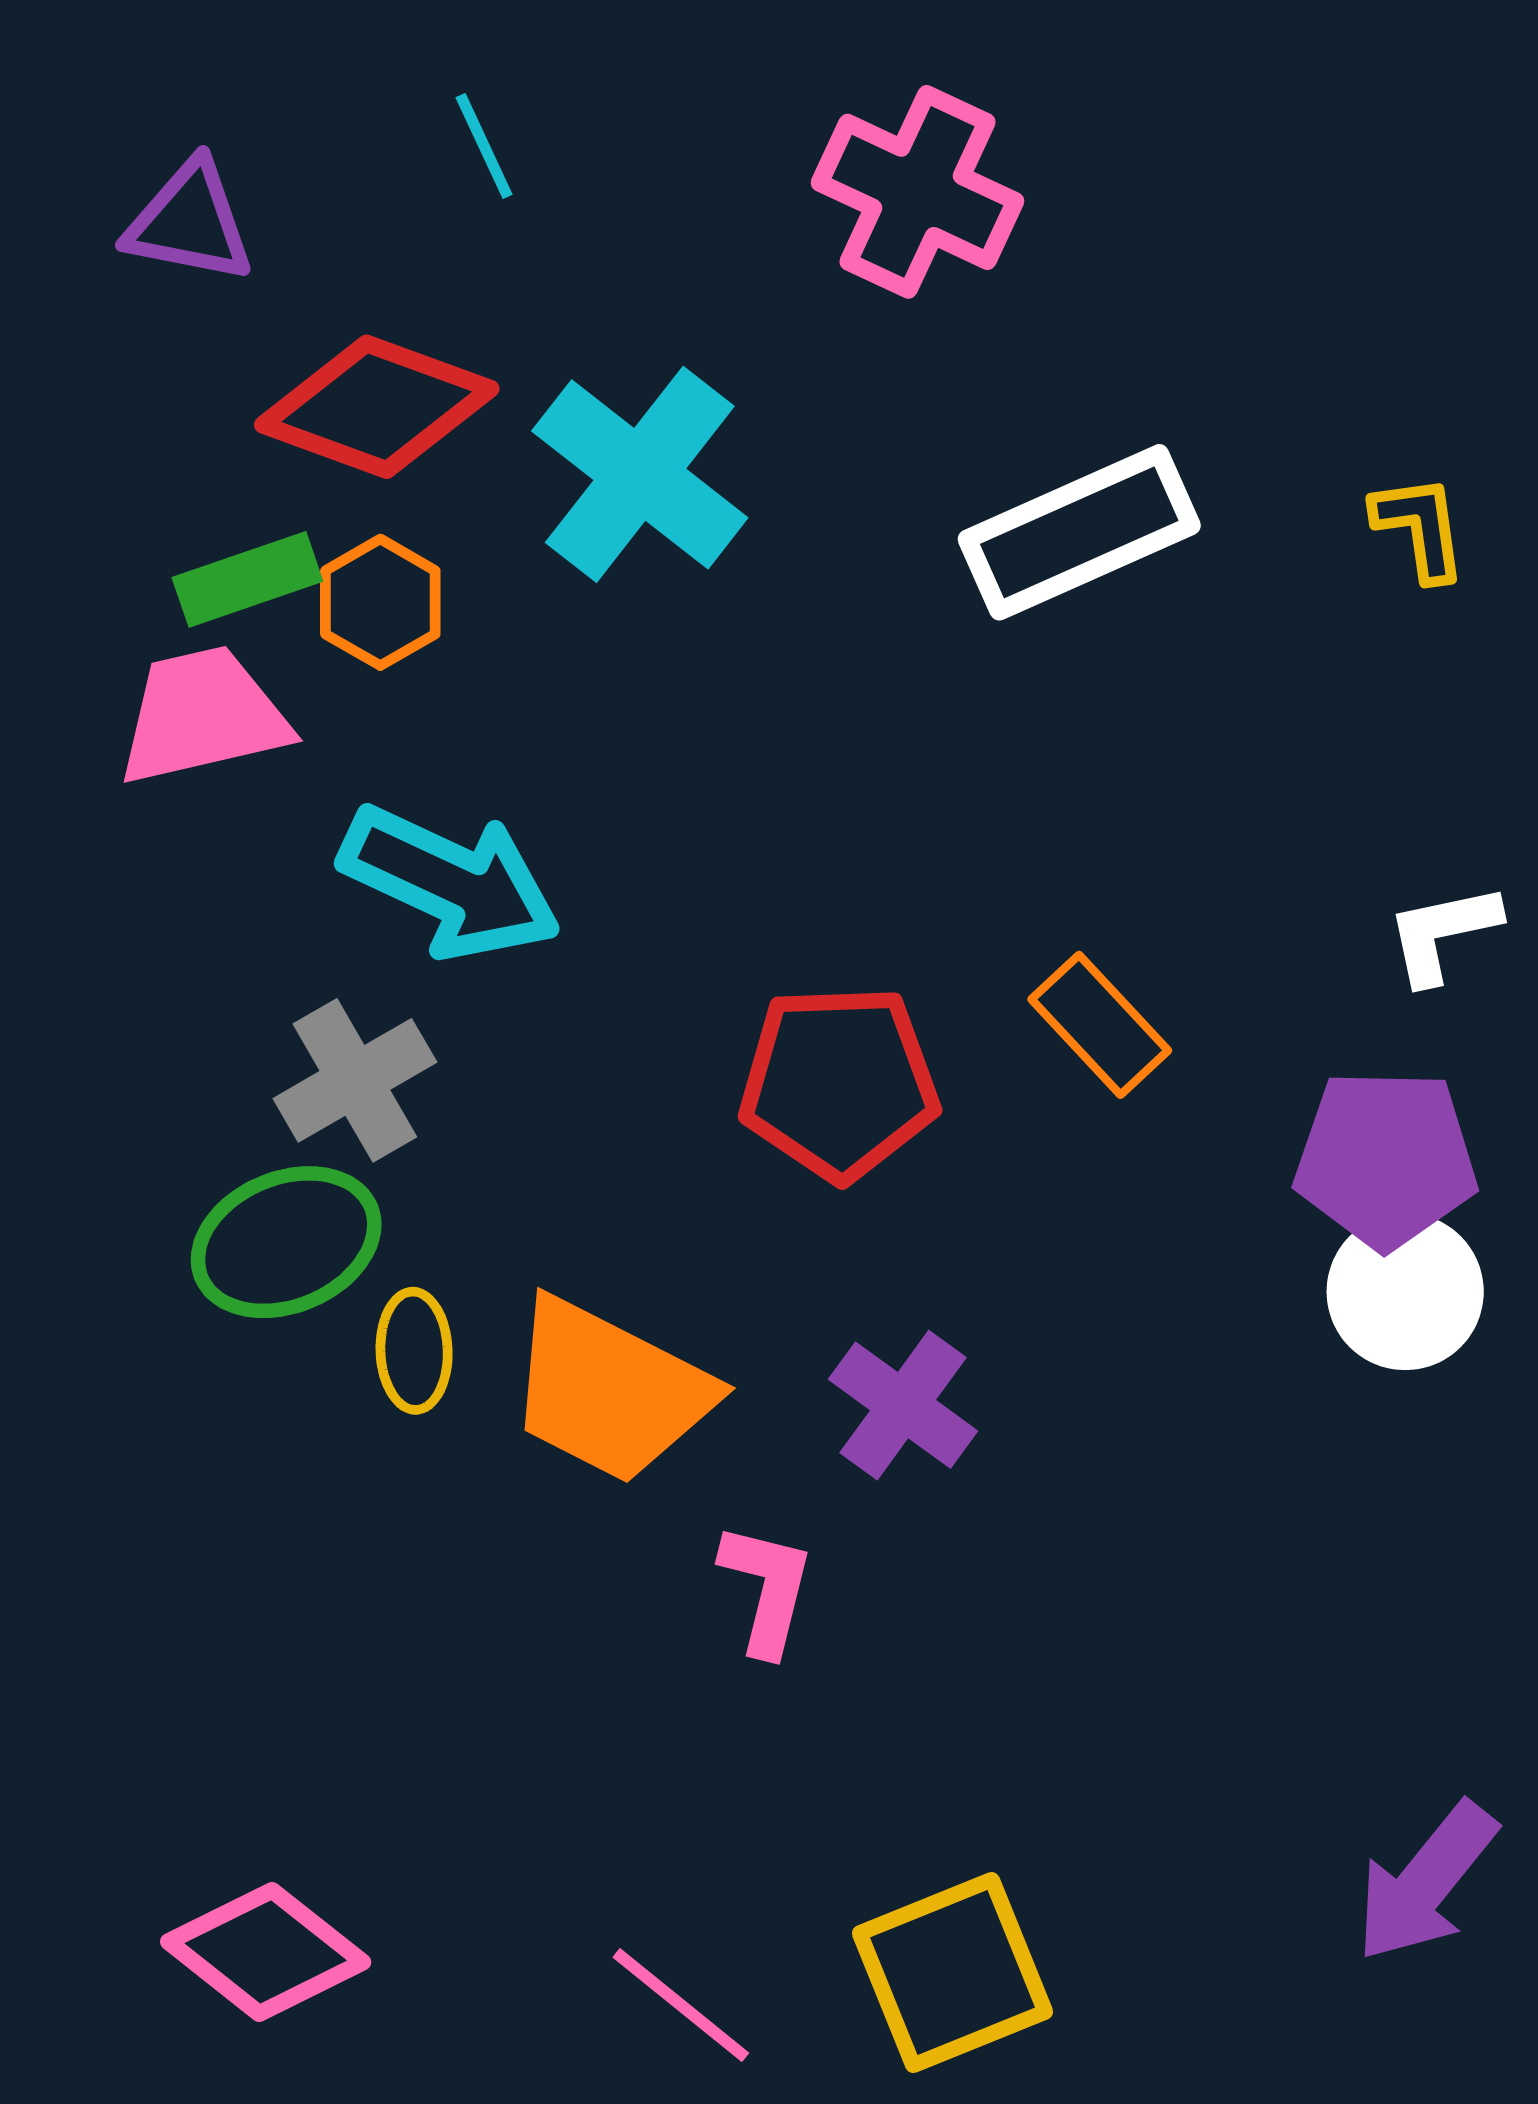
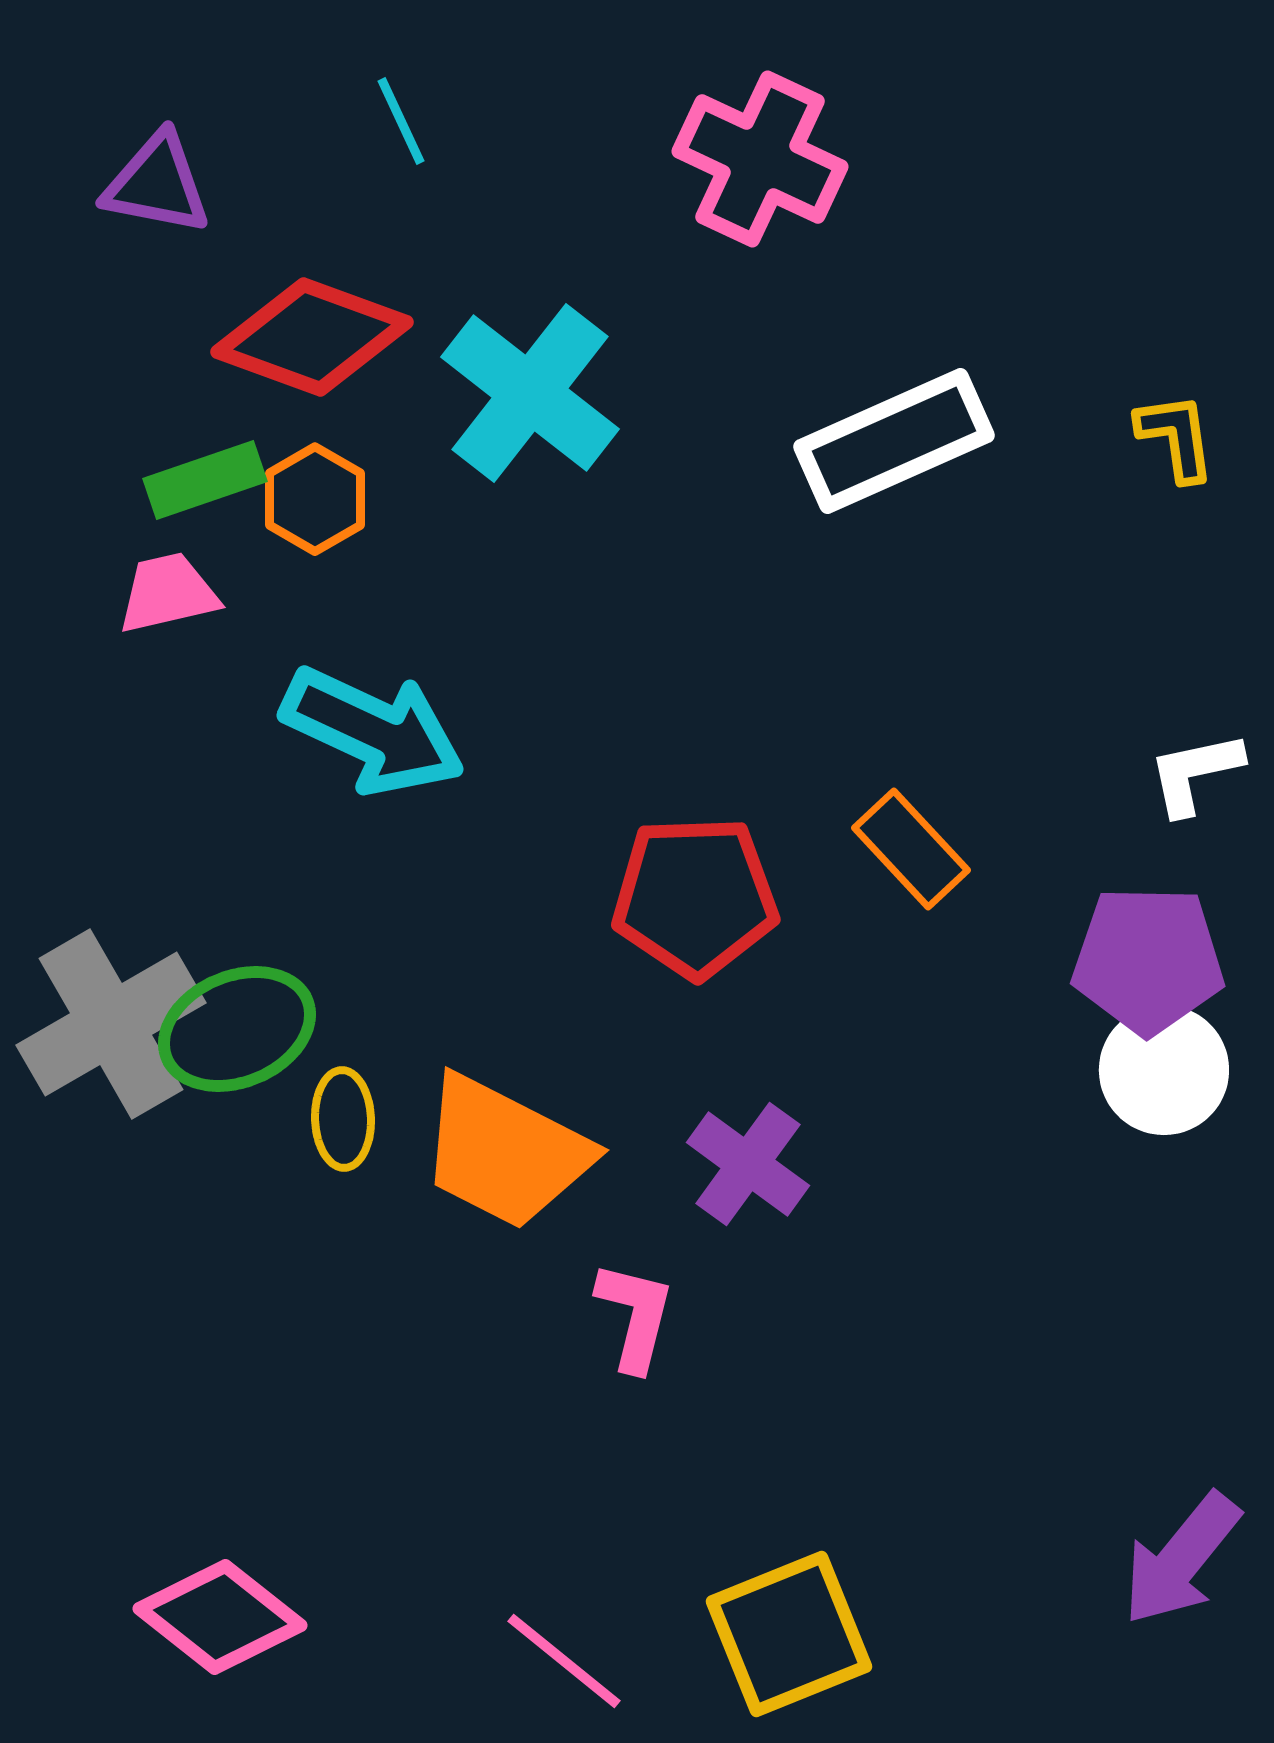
pink trapezoid: (203, 716) -> (168, 593), size x0.7
gray cross: (355, 1080) -> (111, 1024), moved, size x1.4

